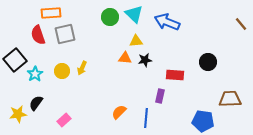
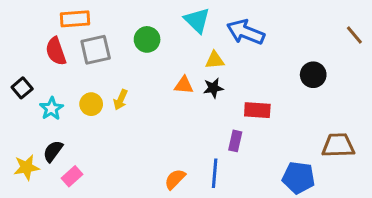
green circle: (110, 17) -> (147, 39), moved
yellow triangle: (136, 41) -> (215, 60), moved
black square: (15, 60) -> (22, 88), size x0.6
black circle: (208, 62) -> (313, 75), moved
orange semicircle: (119, 112) -> (175, 179), moved
pink rectangle: (64, 120) -> (72, 176), moved

